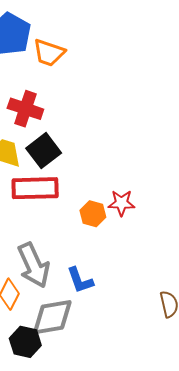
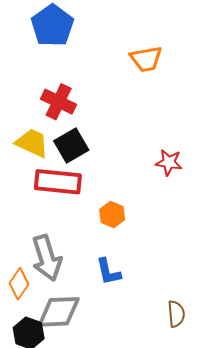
orange trapezoid: (49, 53) -> (146, 59), moved, turned -36
red star: (121, 203) -> (169, 162), moved
blue L-shape: (80, 280) -> (108, 272), moved

